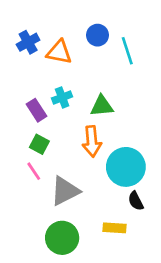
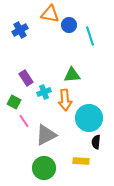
orange triangle: (59, 52) -> (50, 14), moved
cyan cross: (62, 97) -> (44, 92), moved
green square: (39, 144) -> (14, 102), moved
black semicircle: (136, 201) -> (96, 142), turned 32

